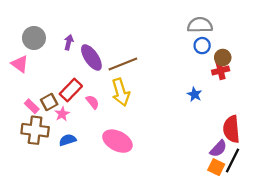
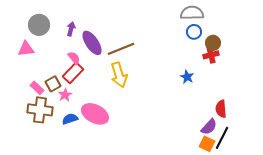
pink triangle: (20, 64) -> (26, 49), turned -42
pink semicircle: (93, 102) -> (74, 58), moved
red semicircle: (231, 129) -> (221, 109), size x0.7
pink ellipse: (117, 141) -> (95, 114), moved

